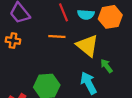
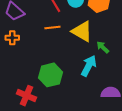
cyan arrow: (89, 83) -> (89, 66), turned 65

